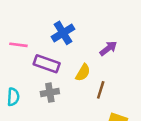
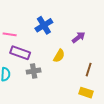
purple rectangle: (47, 64) -> (20, 53), moved
brown line: (101, 90) -> (89, 70), moved

